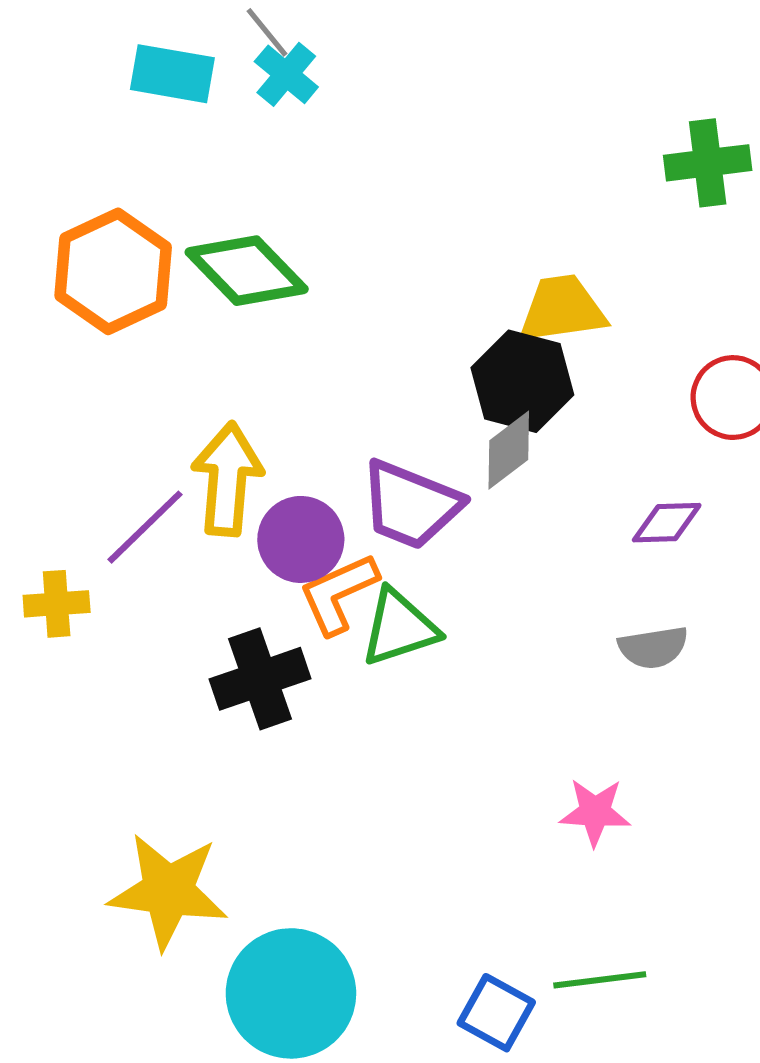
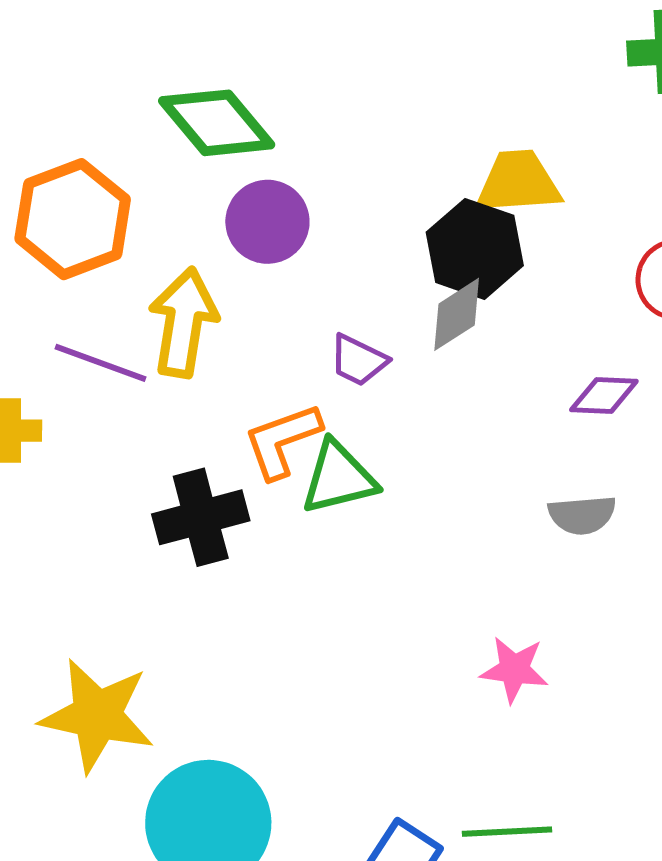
orange hexagon: (113, 271) -> (73, 219), moved
purple trapezoid: (411, 505) -> (358, 360), size x0.6
purple line: (145, 527) -> (101, 363), turned 60
purple circle: (301, 539) -> (267, 222), moved

